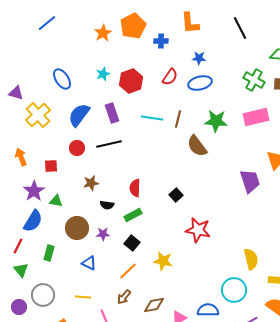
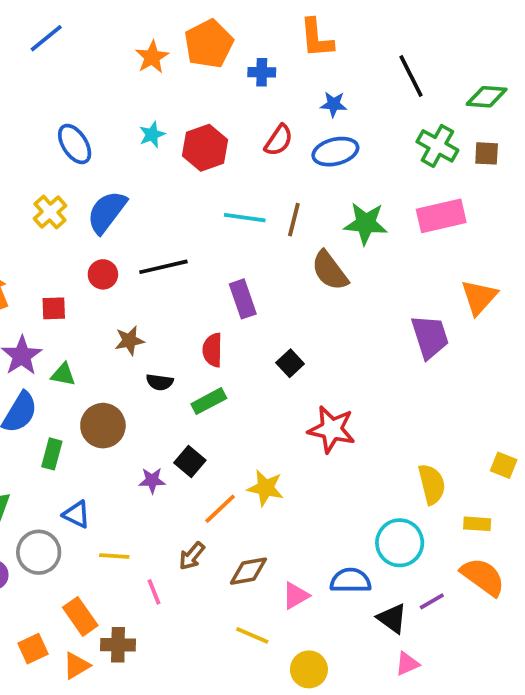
black line: (240, 28) -> (411, 76), moved
purple rectangle: (112, 113) -> (243, 299), moved
yellow cross: (38, 115) -> (50, 212), moved, size x0.7
purple star: (103, 234) -> (152, 480), moved
black square: (132, 243) -> (190, 461), moved
green rectangle: (49, 253) -> (52, 454), moved
blue triangle: (89, 263) -> (76, 514), moved
orange line: (128, 271) -> (220, 509), moved

